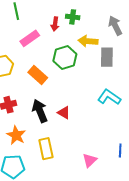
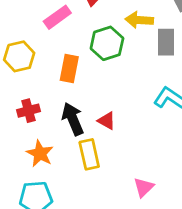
orange rectangle: (38, 75) -> (69, 68), turned 60
yellow rectangle: (46, 149) -> (89, 154), moved

